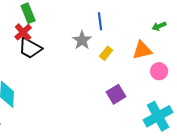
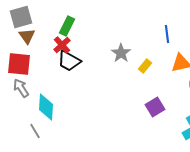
green rectangle: (28, 13) -> (67, 26), turned 48
blue line: (100, 21) -> (167, 34), moved

